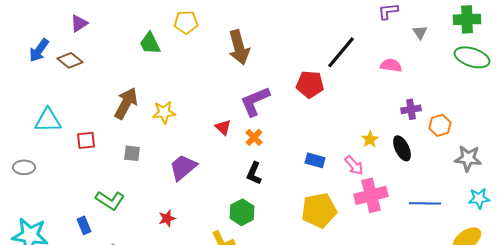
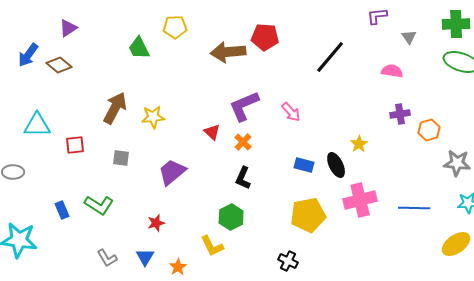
brown arrow: (239, 47) -> (228, 52), turned 100
pink semicircle: (391, 65) -> (392, 71), moved
red pentagon: (310, 84) -> (265, 37), moved
black ellipse: (402, 148) -> (336, 165), moved
pink arrow: (354, 165) -> (291, 112), moved
blue rectangle: (84, 225) -> (62, 210), moved

